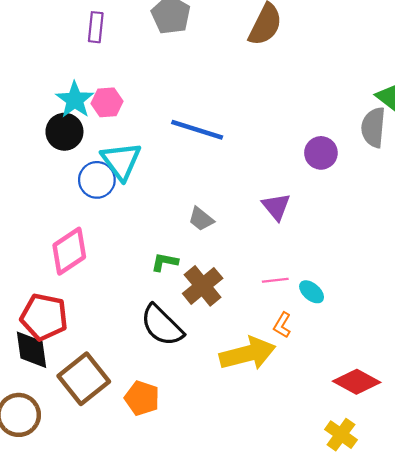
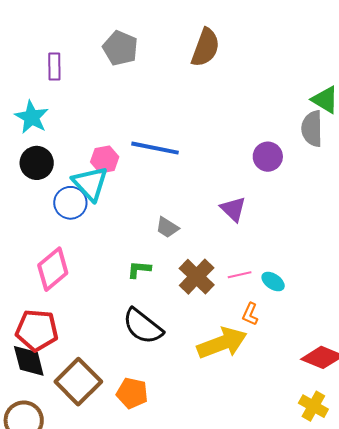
cyan star: (75, 100) -> (32, 117), moved
pink hexagon: (107, 102) -> (105, 159), moved
brown cross: (203, 286) -> (197, 277), moved

